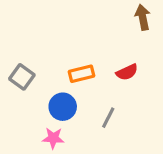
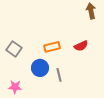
gray line: (108, 118) -> (59, 75), moved, turned -40
pink star: (53, 138) -> (15, 87), moved

